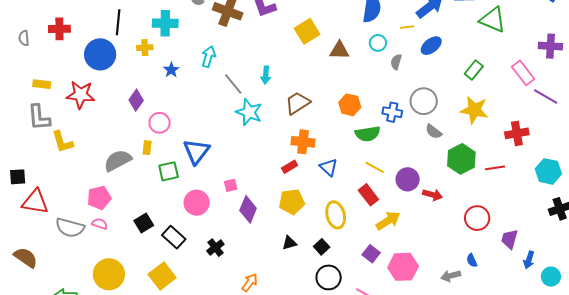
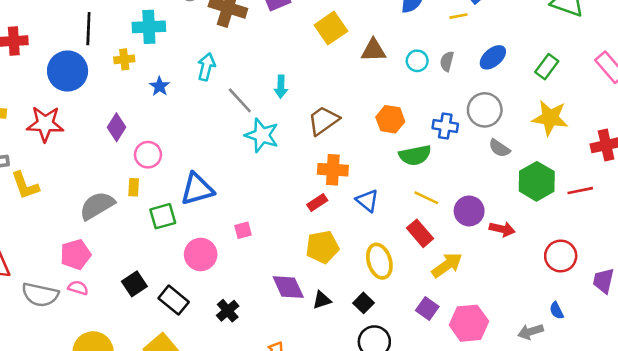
cyan circle: (378, 43) -> (417, 61), moved
blue ellipse: (431, 46) -> (493, 57), moved
blue triangle: (196, 152) -> (197, 189), turned 40
purple diamond: (248, 209) -> (288, 287), moved, turned -44

